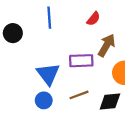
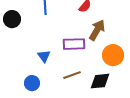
blue triangle: (48, 74) -> (44, 56), size x0.6
blue circle: (44, 100) -> (32, 83), moved

